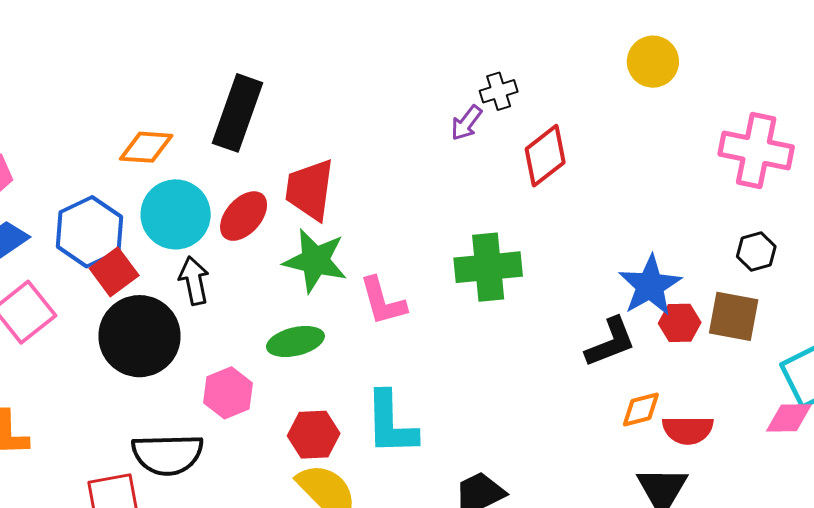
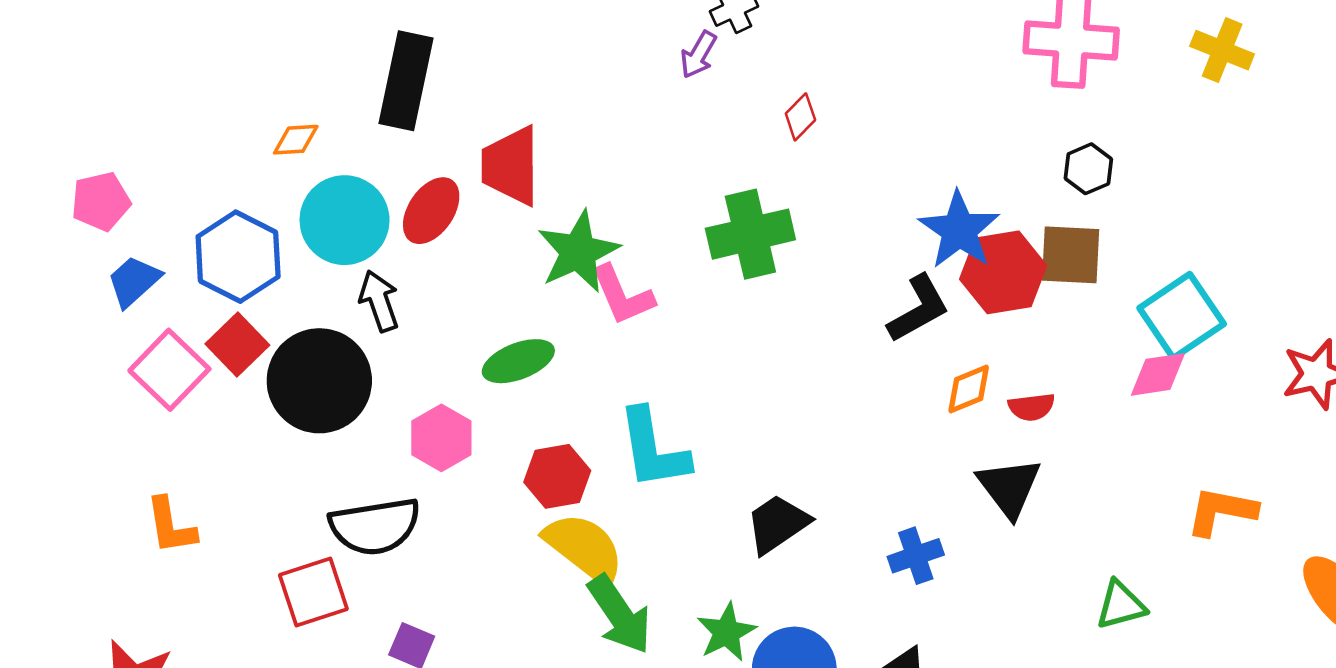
orange diamond: (146, 147) -> (296, 140), size x0.7
red diamond: (545, 156) -> (800, 117), moved, size x0.6
green star: (315, 261) -> (578, 252), moved, turned -30
red square: (114, 272) -> (237, 344), moved
red hexagon: (680, 323) -> (1003, 272), size x1.6
red semicircle: (688, 430) -> (1032, 407), size x0.7

